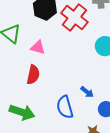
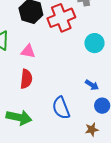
red cross: (74, 18) -> (61, 18), turned 36
blue arrow: (87, 92) -> (92, 85), moved

